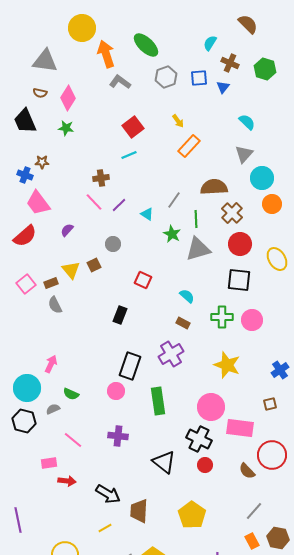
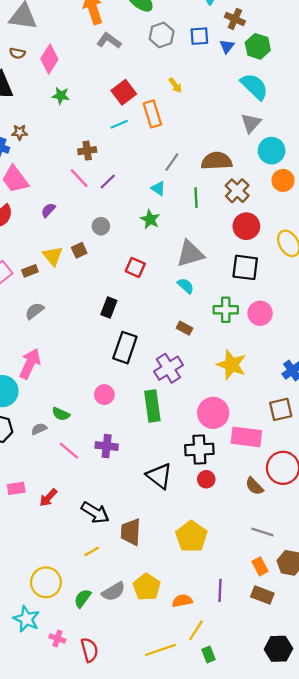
green hexagon: (265, 69) -> (258, 46), moved
cyan semicircle: (247, 122) -> (254, 86), size x1.5
green star: (66, 128) -> (61, 96), moved
orange rectangle: (189, 146) -> (152, 114), moved, turned -60
gray line: (174, 200) -> (172, 162), moved
cyan triangle: (147, 214) -> (158, 188), moved
green star: (172, 234) -> (150, 219), moved
gray triangle: (198, 249) -> (190, 254), moved
gray semicircle: (55, 305) -> (34, 311), moved, turned 78
brown rectangle: (183, 323) -> (184, 328), moved
purple cross: (171, 354) -> (168, 368), moved
pink arrow: (51, 364) -> (30, 364), size x1.5
black rectangle: (130, 366) -> (125, 348), moved
green semicircle: (71, 394) -> (61, 414), moved
brown square: (270, 404) -> (281, 409), size x1.5
gray semicircle: (53, 409) -> (39, 429), moved
black cross: (199, 439) -> (199, 450), turned -30
pink line: (73, 440) -> (69, 451), moved
pink rectangle: (49, 463) -> (16, 488), moved
red arrow: (67, 481) -> (48, 498), turned 126
gray line: (254, 511) -> (262, 532), turned 66

